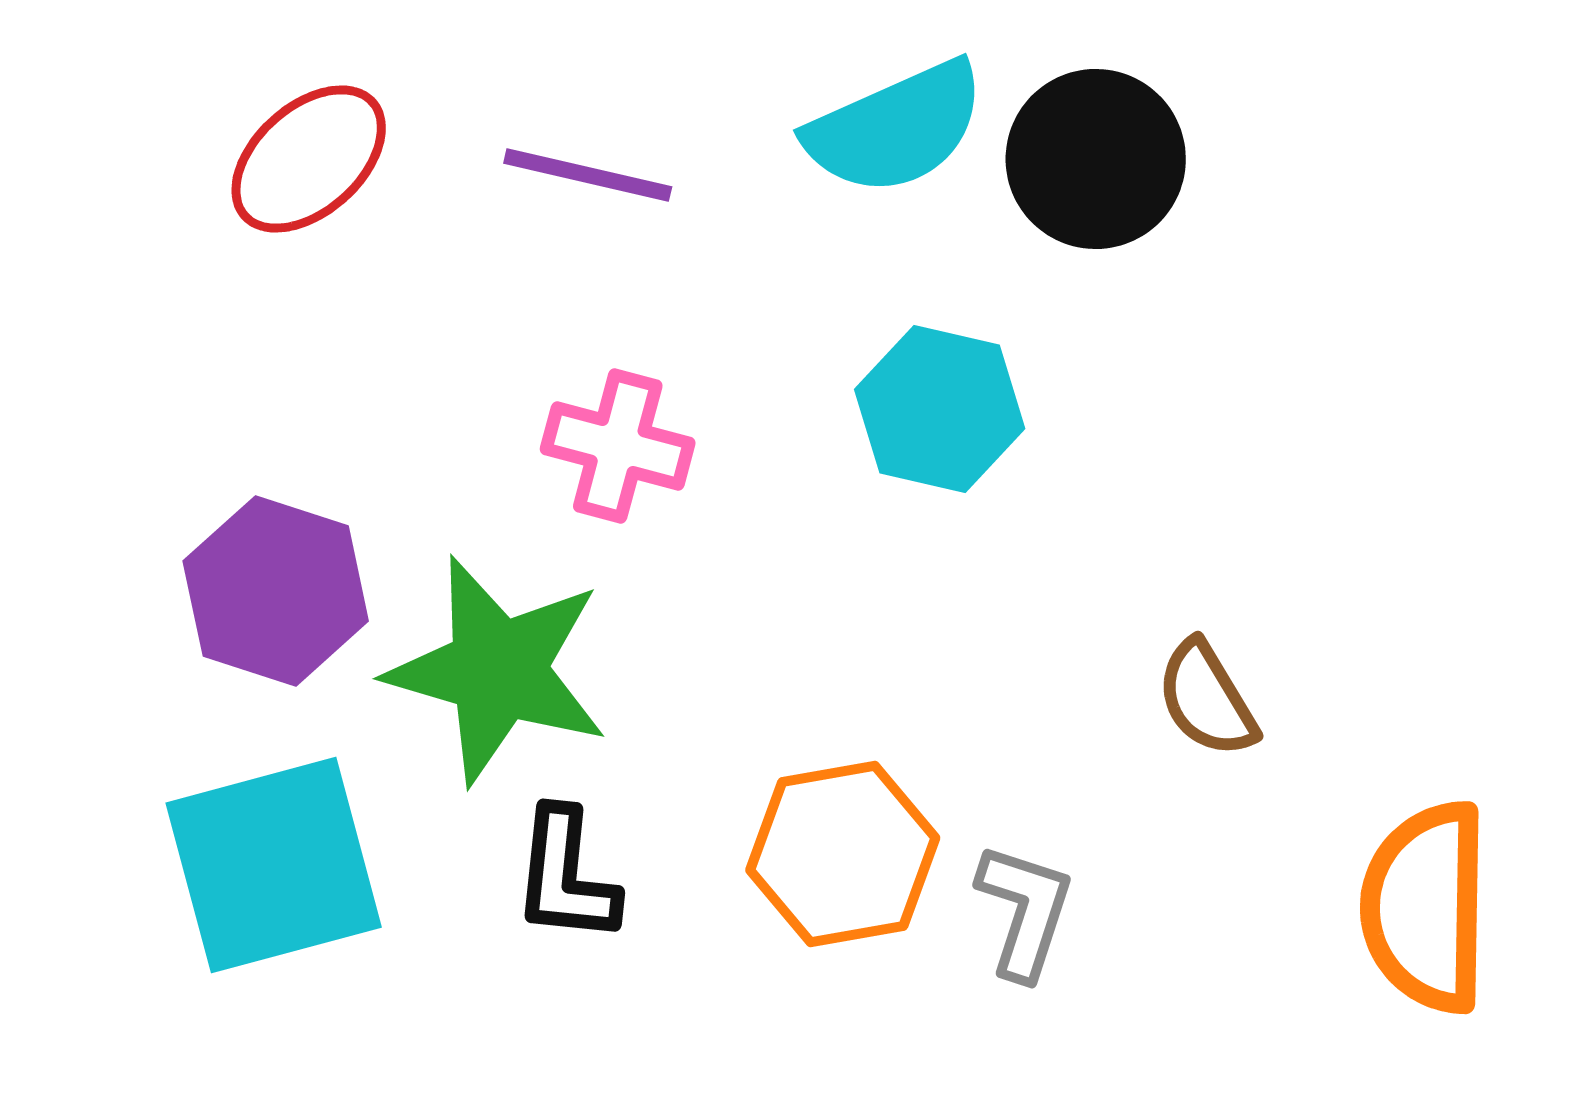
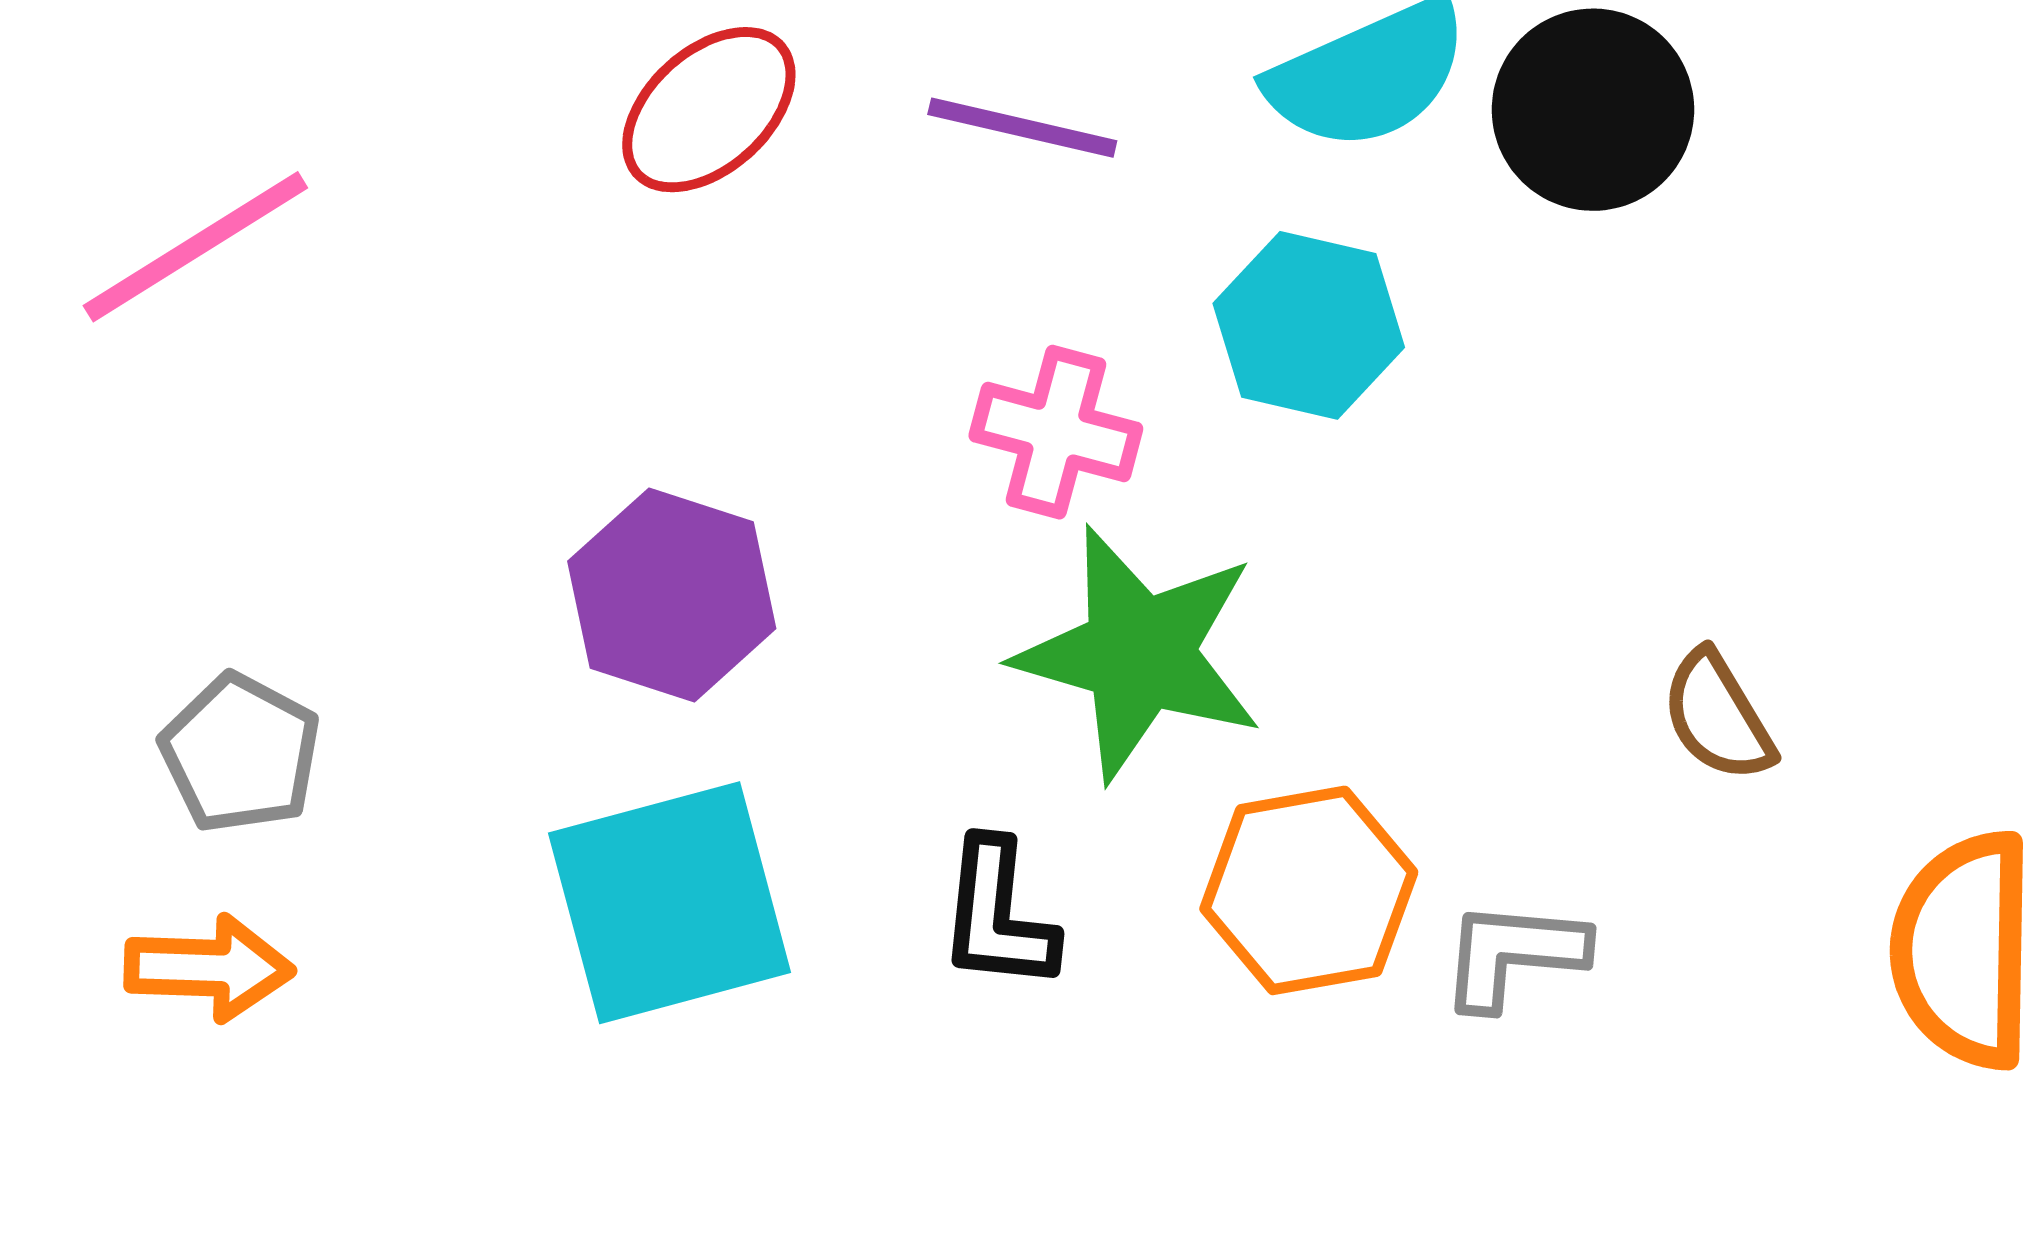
cyan hexagon: (940, 409) -> (1309, 325), moved
green star: (498, 670) -> (1139, 653), moved
gray L-shape: (1025, 911) -> (1513, 954), turned -103

